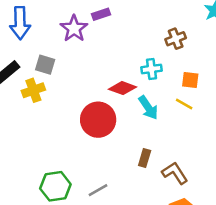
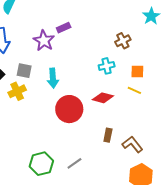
red diamond: (122, 88) -> (103, 98), moved
cyan arrow: (148, 108) -> (53, 78), moved, turned 36

